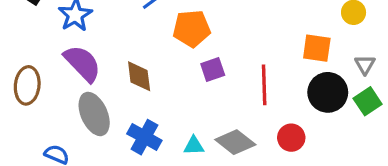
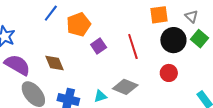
red circle: (291, 138) -> (169, 73), moved

